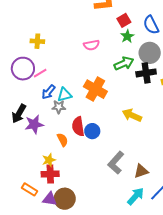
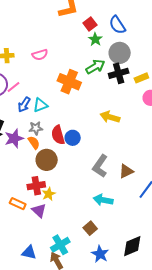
pink semicircle: (91, 45) -> (40, 55), moved
orange cross: (95, 89) -> (69, 82), moved
gray star: (59, 107) -> (36, 128), moved
orange semicircle: (62, 140) -> (34, 143), moved
yellow star: (49, 160) -> (49, 194), moved
cyan arrow: (136, 196) -> (103, 200), moved, turned -114
purple triangle: (50, 199) -> (39, 211), turned 42
brown circle: (65, 199) -> (47, 160), moved

